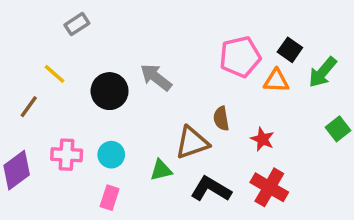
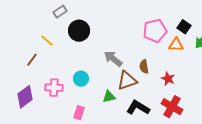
gray arrow: (156, 77) -> (113, 59), moved
black circle: (110, 91) -> (79, 31), moved
cyan circle: (111, 155) -> (81, 79), moved

